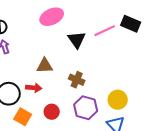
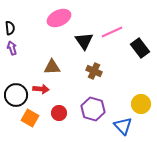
black rectangle: (131, 24) -> (140, 48), moved, turned 30
brown cross: (77, 80) -> (94, 71), moved
yellow circle: (118, 100) -> (141, 104), moved

